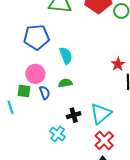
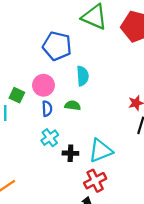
green square: (24, 91) -> (17, 95), moved
black cross: (74, 115) -> (70, 153), moved
cyan cross: (58, 134) -> (50, 138), moved

